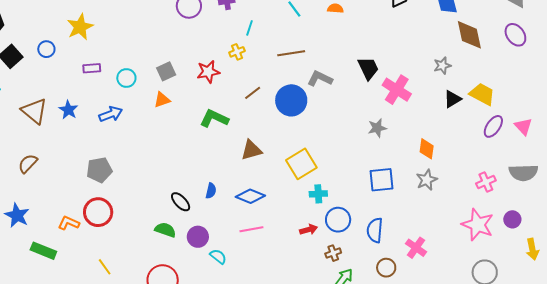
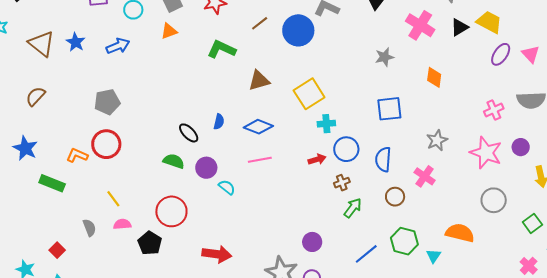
pink cross: (397, 90) -> (420, 25), moved
gray star: (427, 180) -> (437, 140), moved

